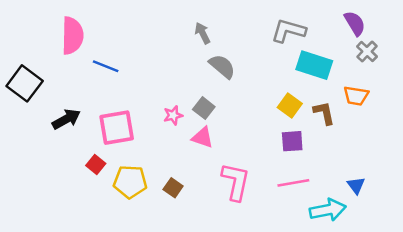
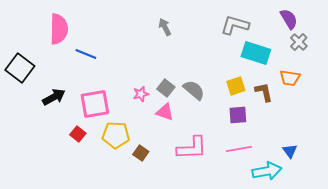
gray semicircle: (222, 66) -> (194, 90), moved
yellow square: (290, 106) -> (236, 86), turned 36
yellow pentagon: (130, 182) -> (116, 135), moved
pink L-shape: (236, 182) -> (192, 148), turned 76

